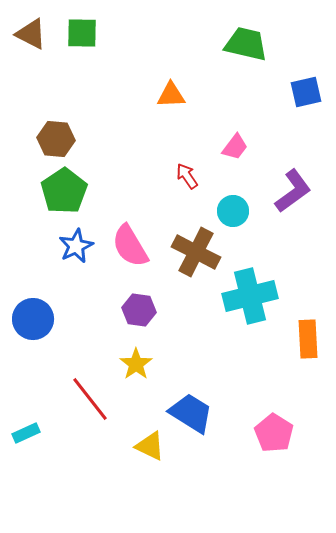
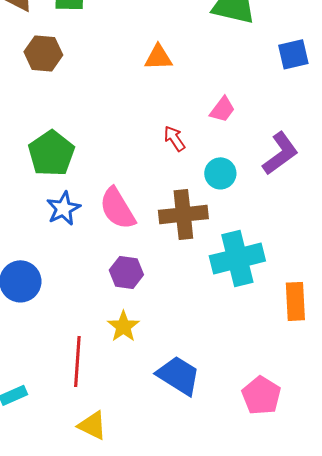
brown hexagon: (56, 139) -> (43, 53), moved
brown cross: (196, 252) -> (183, 214), turned -33
red line: (90, 399) -> (77, 361), turned 42
yellow triangle: (150, 446) -> (92, 425), moved

